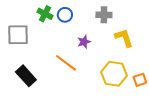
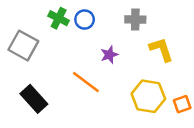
gray square: (18, 35) -> (23, 46), turned 30

